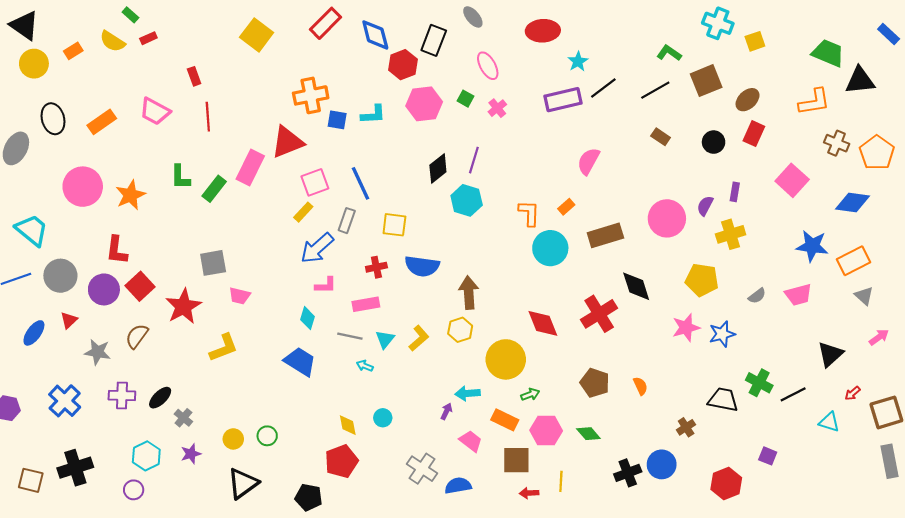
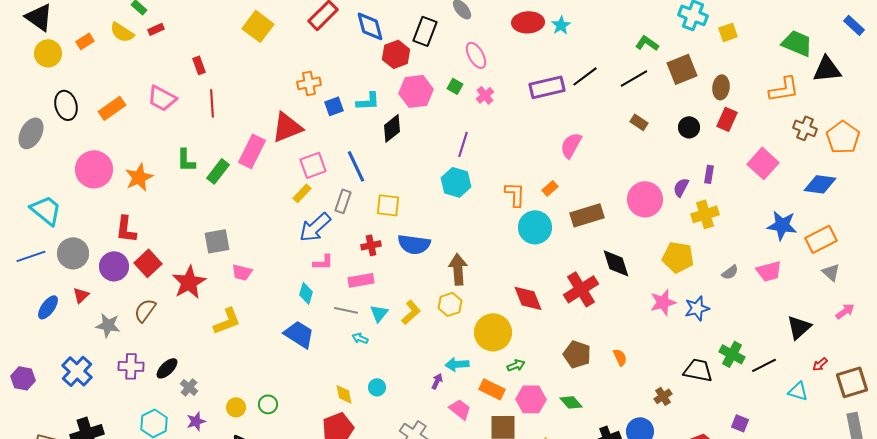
cyan star: (578, 61) -> (561, 25), moved
orange cross: (311, 95) -> (309, 83), size x0.7
brown ellipse: (748, 100) -> (721, 87), turned -40
blue square: (337, 120) -> (334, 106), turned -30
black diamond: (438, 169) -> (392, 128), moved

